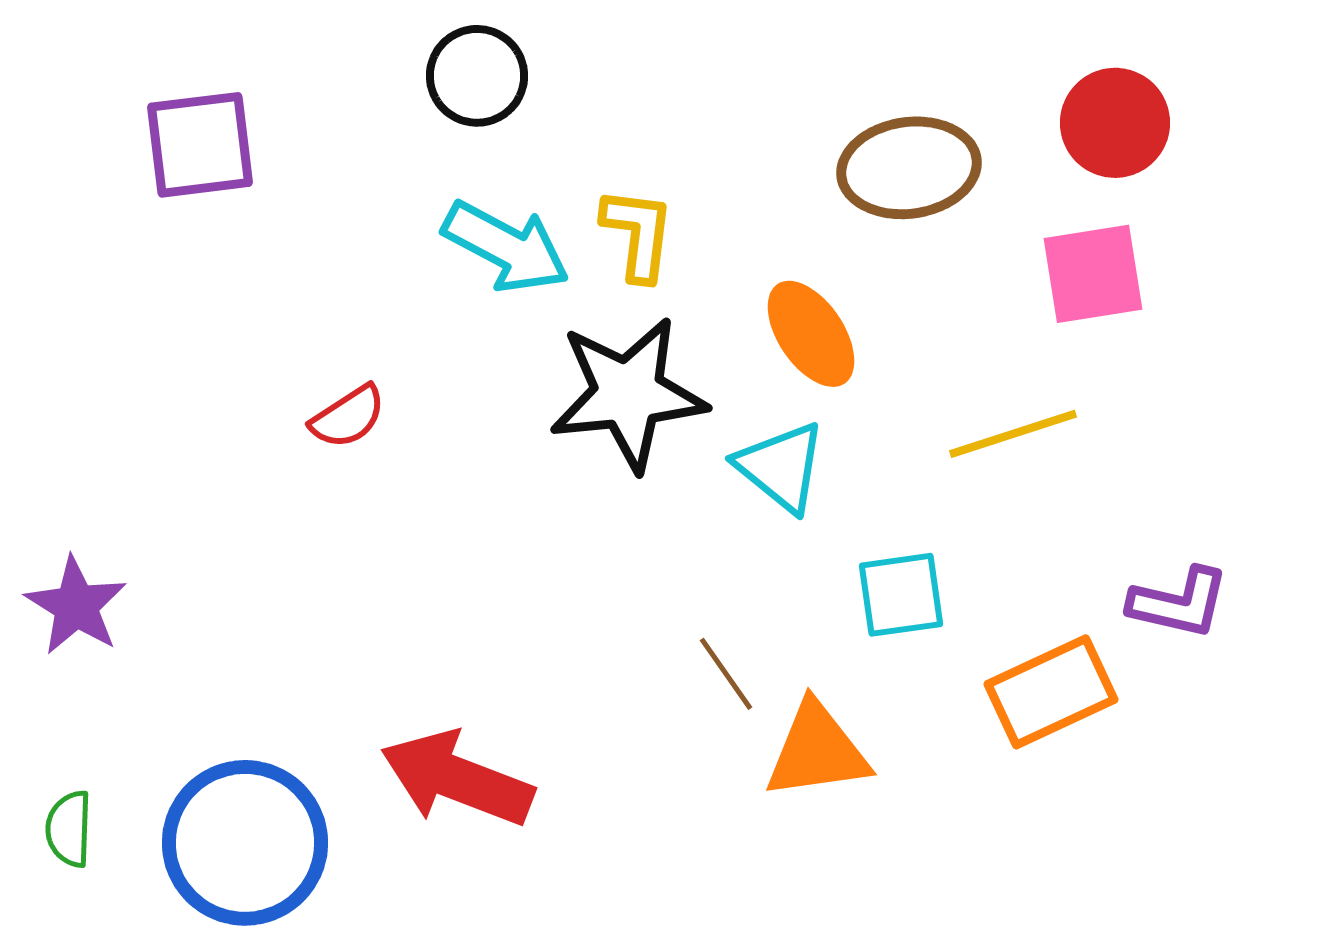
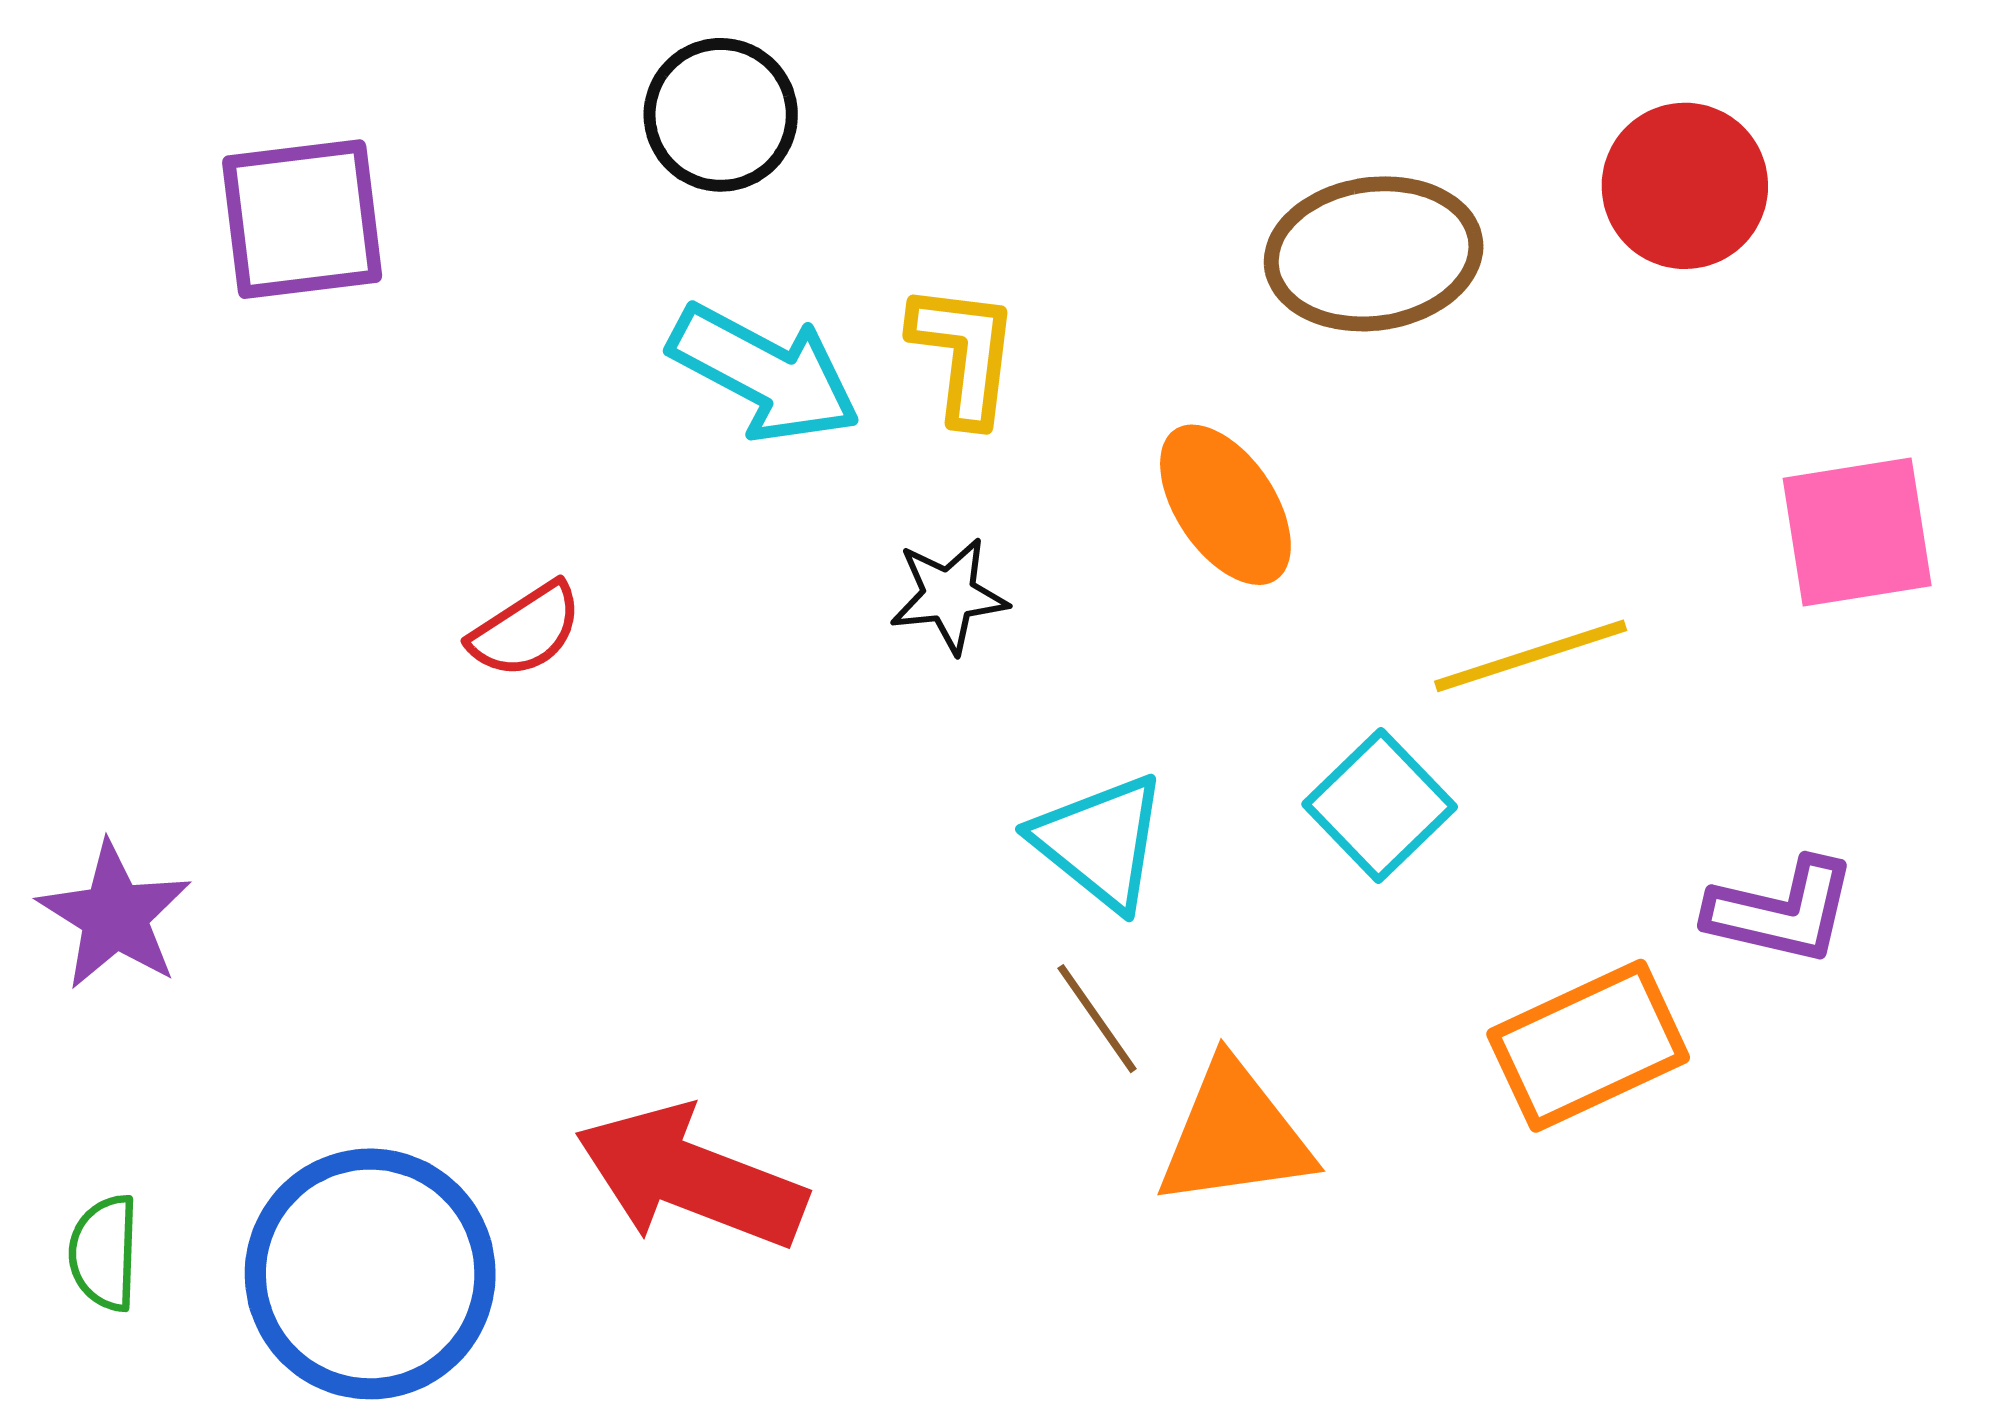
pink square: (1093, 274) -> (1857, 532), moved
black star: (628, 394) -> (949, 595), size x0.5
cyan triangle: (781, 467) -> (1100, 842), moved
cyan square: (901, 595) -> (1380, 805), moved, turned -36

